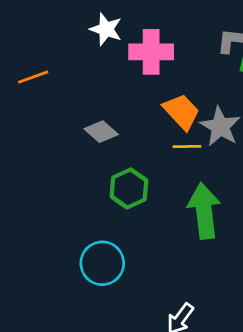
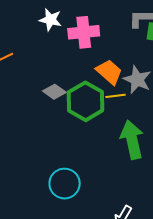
green hexagon: (129, 188) -> (86, 101), moved, size x1.4

